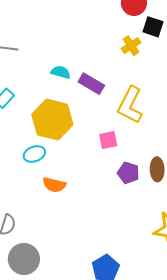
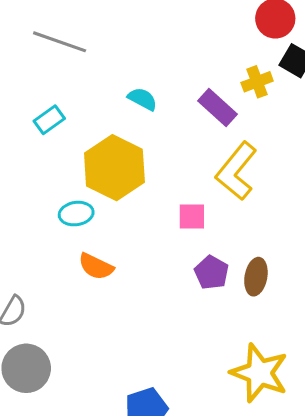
purple rectangle: (91, 84) -> (217, 108), moved

